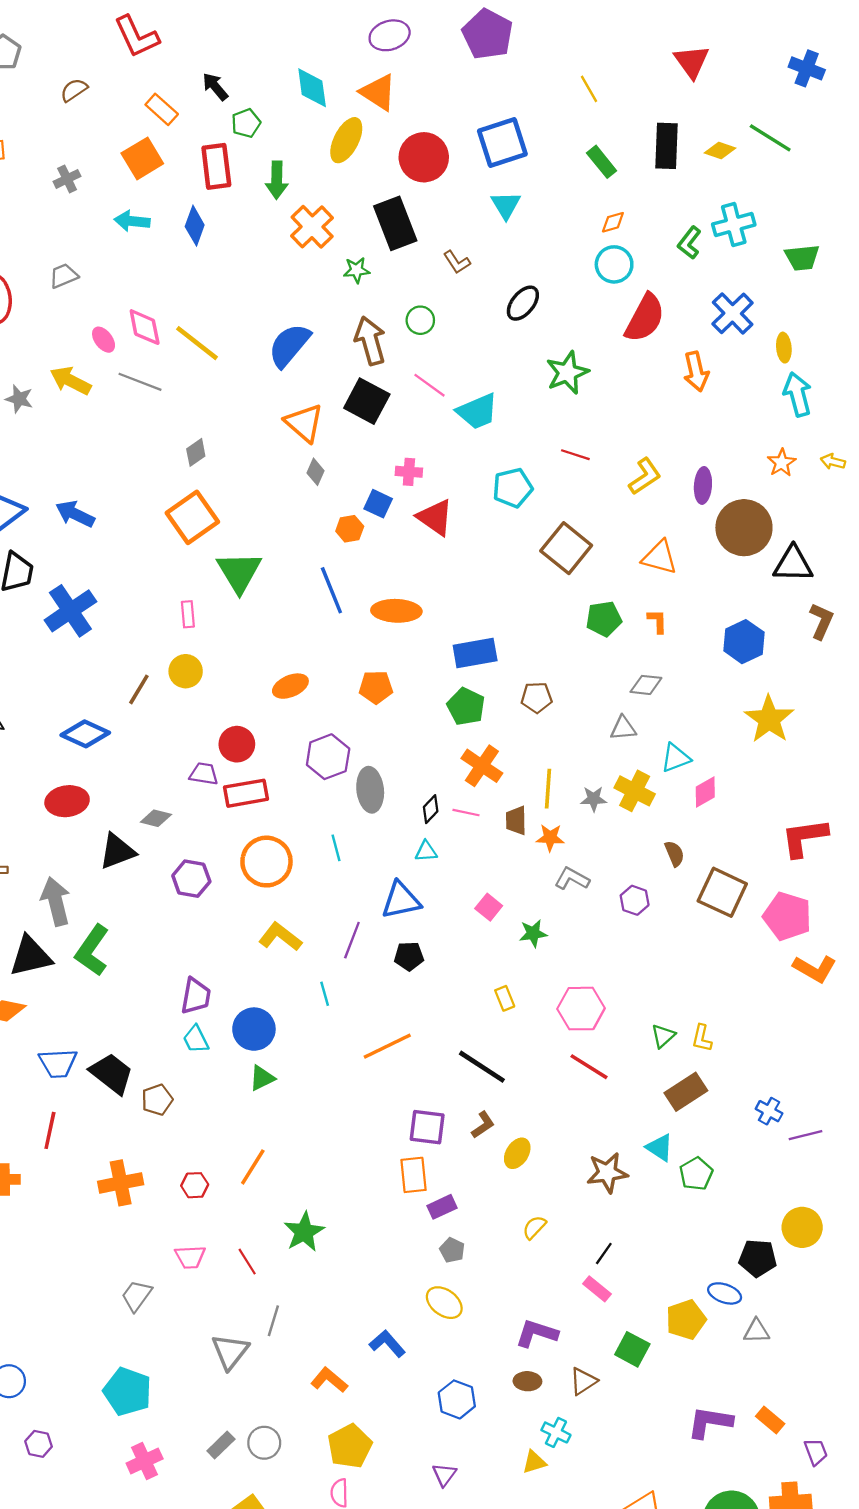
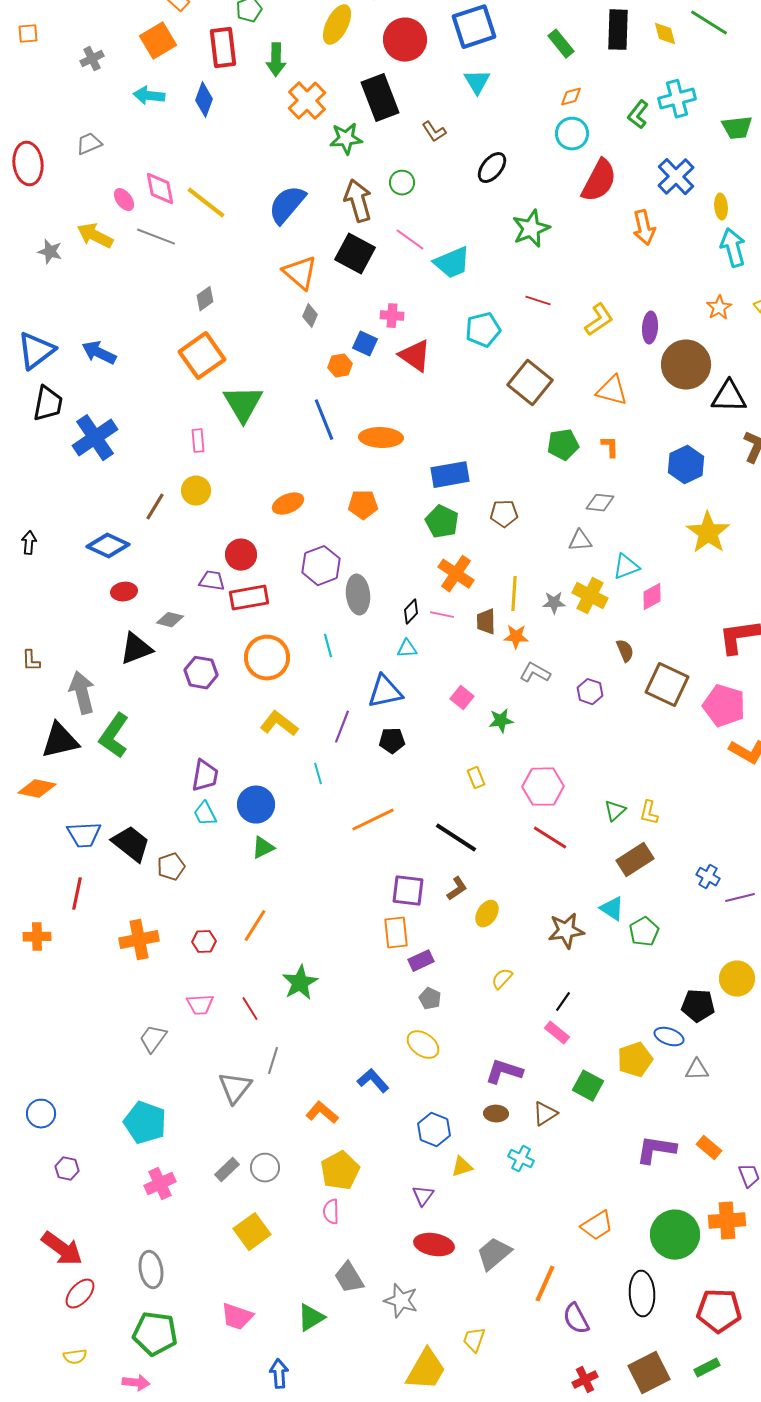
yellow diamond: (720, 150) -> (665, 34), turned 56
green star: (357, 270) -> (346, 139), size x1.4
red ellipse: (67, 801) -> (124, 592), moved, size x0.7
yellow triangle: (534, 1462) -> (462, 1167), moved

